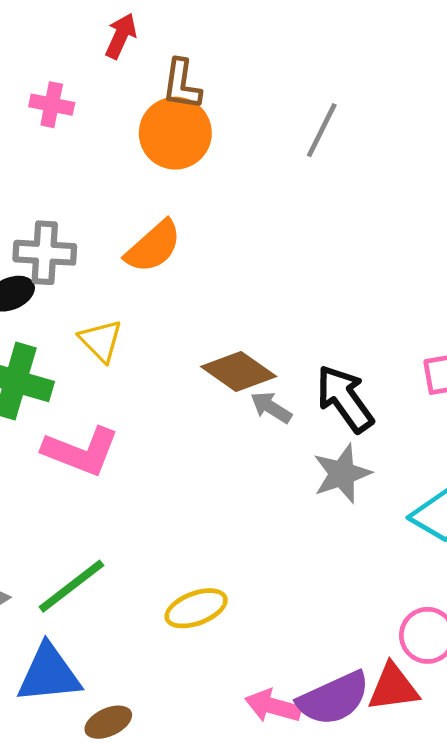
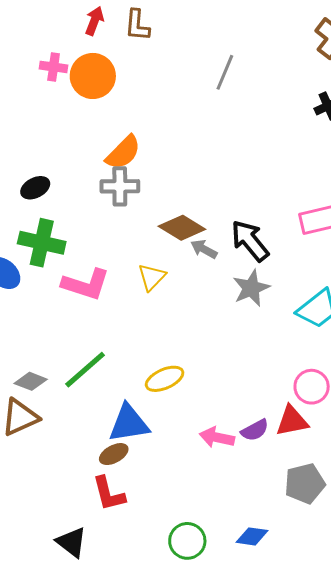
brown L-shape: (182, 84) -> (137, 25), moved
orange circle: (175, 133) -> (93, 76), moved
gray cross: (45, 253) -> (120, 186), moved
yellow triangle: (101, 341) -> (152, 277), moved, turned 32
blue triangle: (49, 674) -> (129, 423), moved
purple semicircle: (334, 698) -> (255, 430), size x0.6

